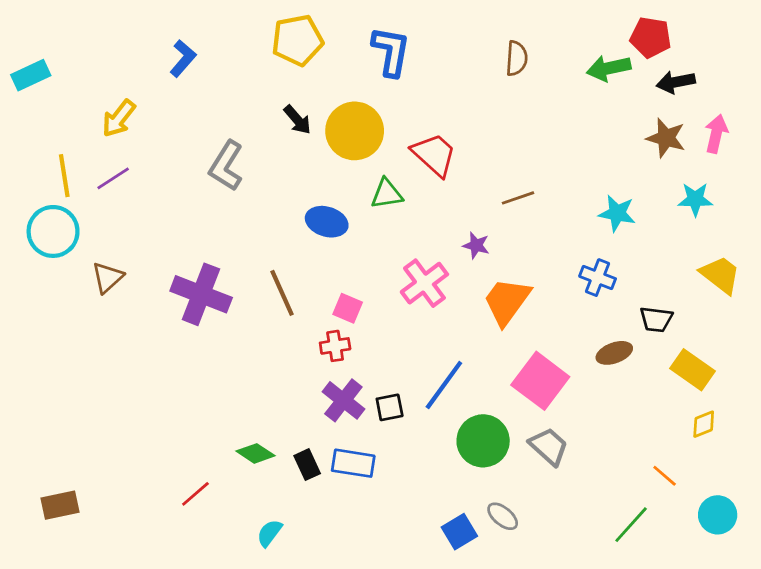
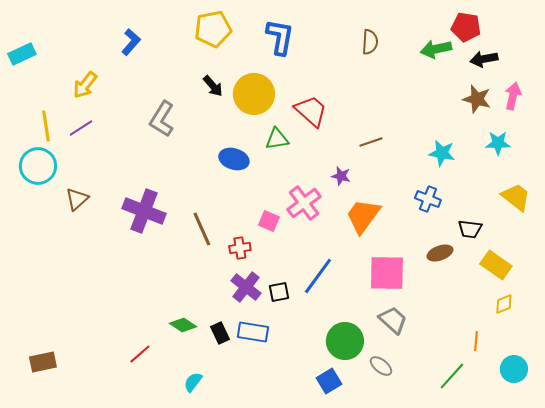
brown line: (282, 293) -> (202, 229), moved
pink square: (348, 308) -> (269, 221), moved
pink square: (540, 381) -> (387, 273), turned -36
green circle: (483, 441) -> (345, 341), moved
orange line: (665, 476) -> (476, 341), turned 54
gray ellipse: (503, 516) -> (381, 366), moved

